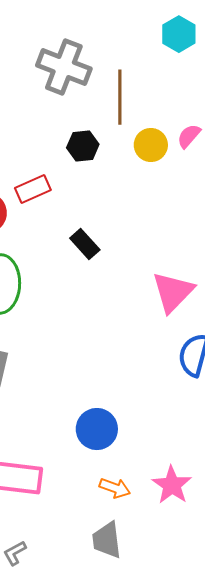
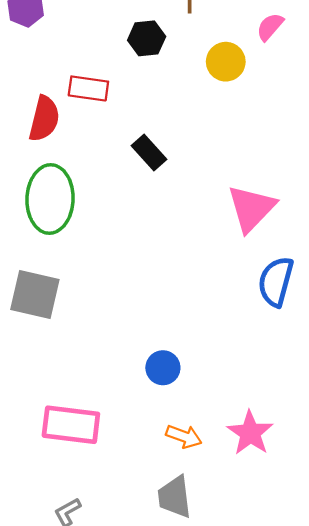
yellow circle: (151, 145) -> (226, 62), moved
red rectangle: (33, 189) -> (88, 88), turned 32
blue circle: (97, 429) -> (163, 368), size x0.7

